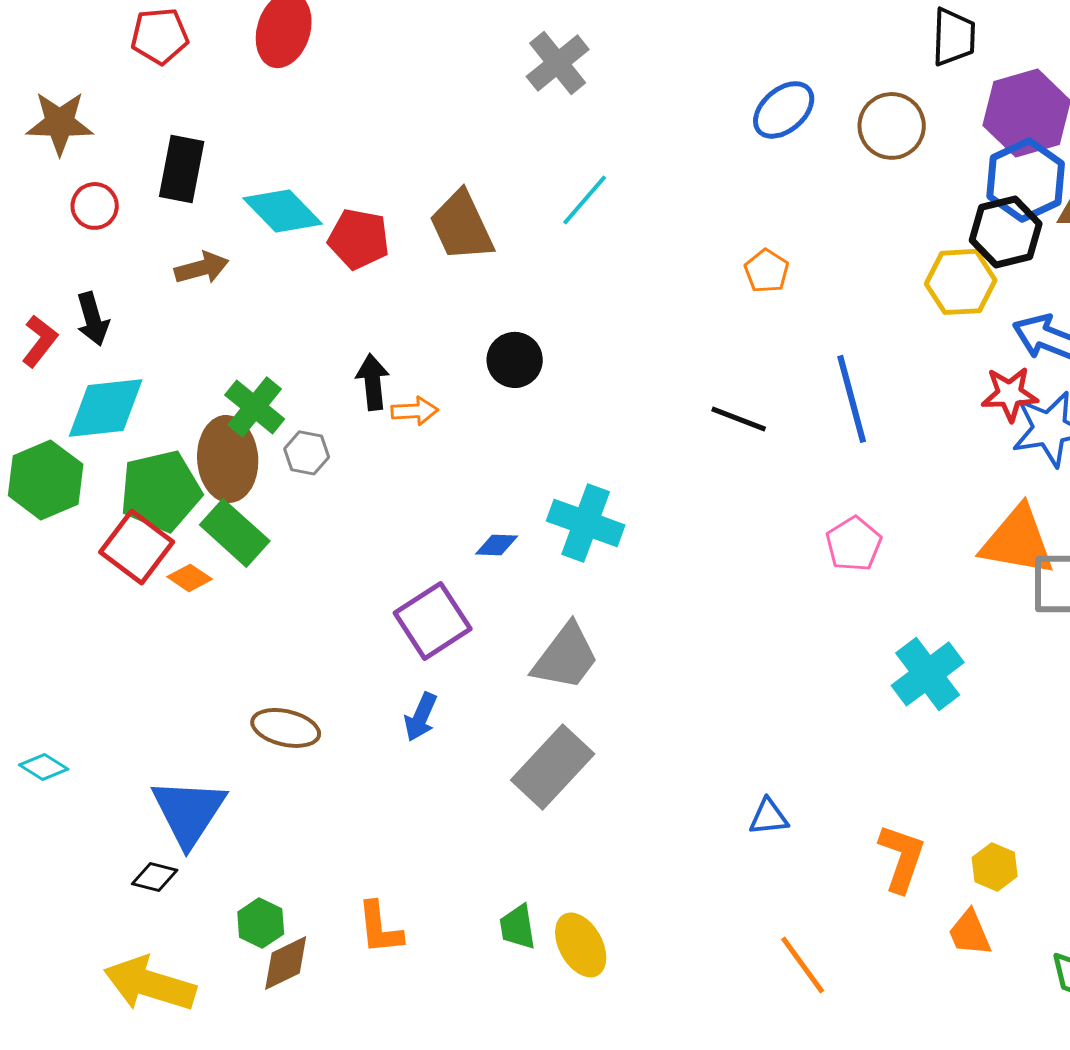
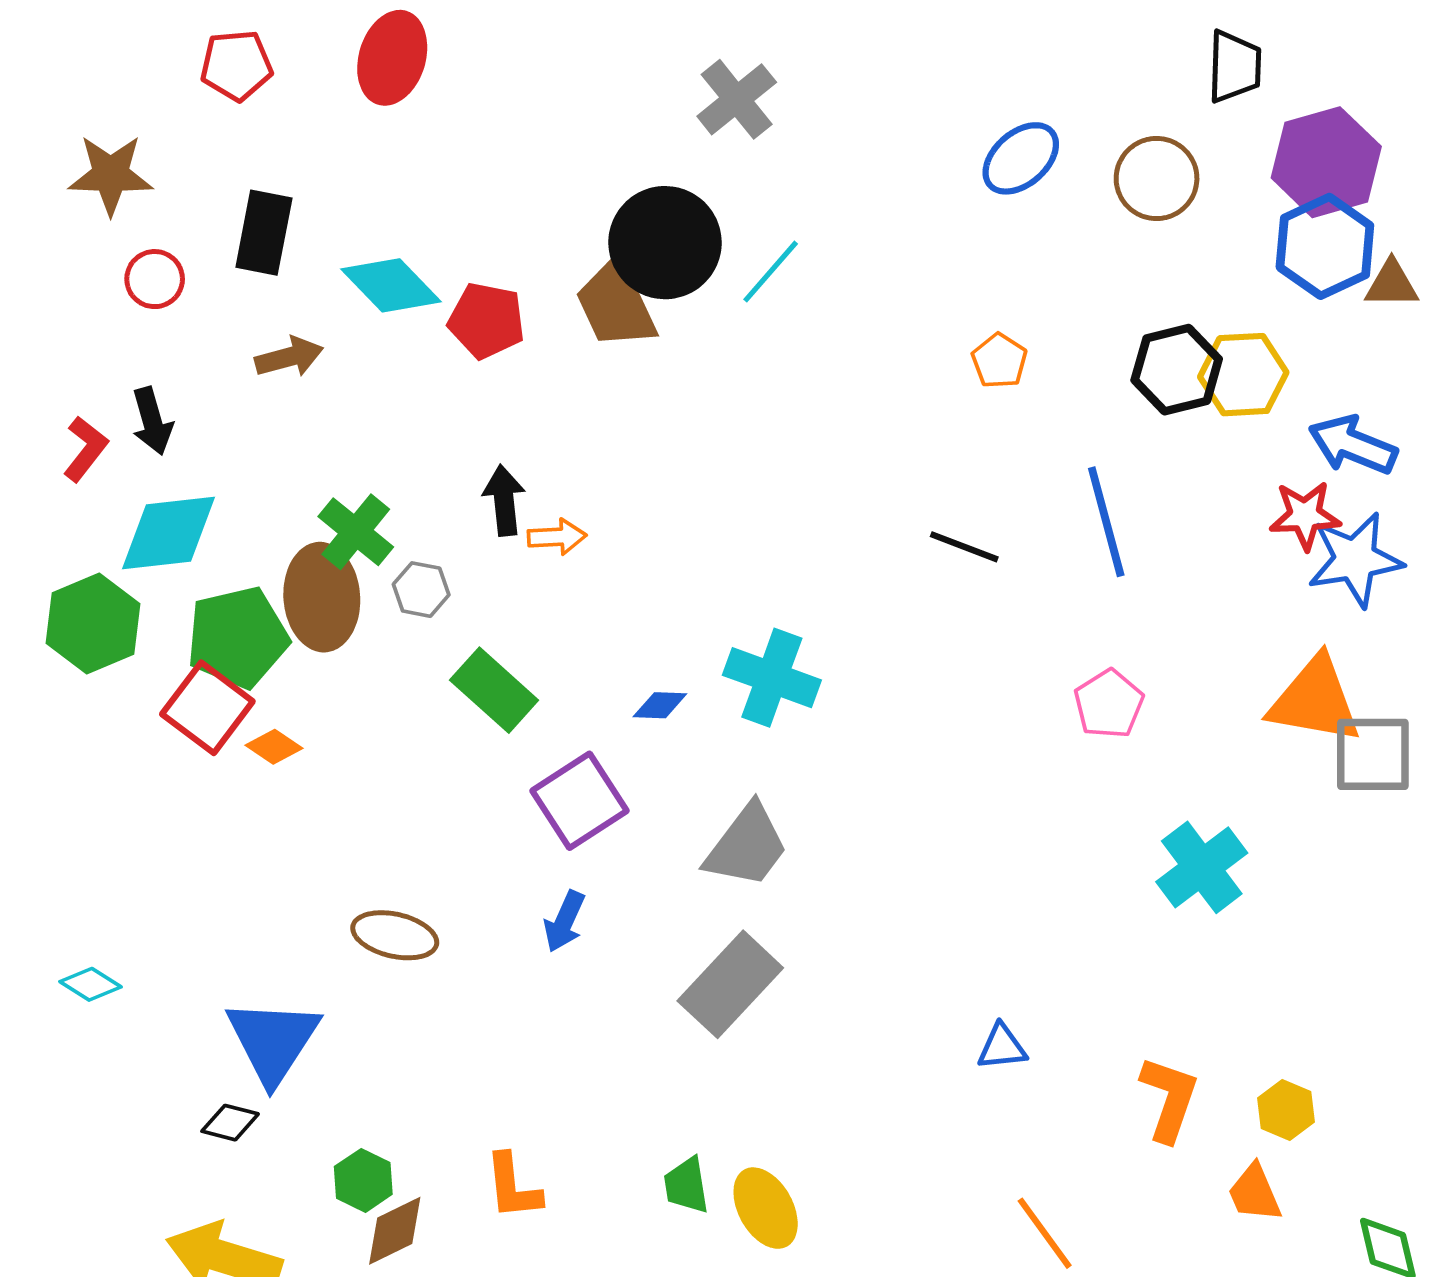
black hexagon: (1006, 232) -> (1177, 370), moved
black circle: (515, 360) -> (665, 243), moved, size x1.6
green rectangle: (235, 533) -> (494, 690), moved

